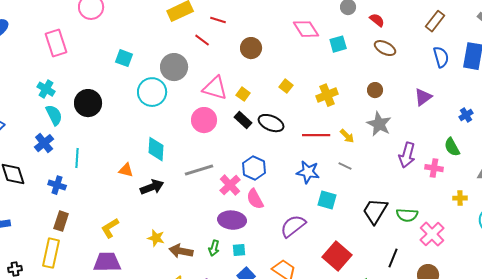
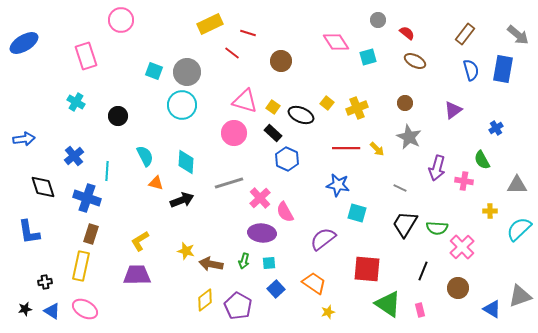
gray circle: (174, 67) -> (187, 72), moved
yellow square: (286, 86) -> (327, 103), moved
black circle: (88, 103) -> (118, 116), size x0.7
cyan semicircle: (54, 115) -> (145, 156), moved
black ellipse: (271, 123) -> (301, 115), moved
gray line: (345, 166) -> (400, 188), moved
blue hexagon: (254, 168) -> (287, 159), moved
blue cross: (57, 185) -> (87, 198), size x1.5
red square: (337, 256) -> (367, 269), turned -36

